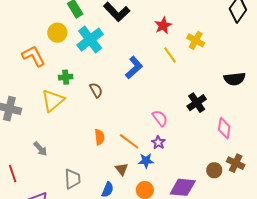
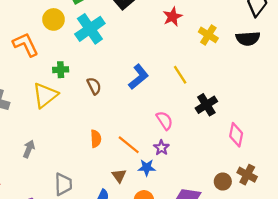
yellow line: (170, 55) -> (180, 75), moved
blue L-shape: (134, 67) -> (139, 77), moved
black semicircle: (235, 79) -> (248, 39), moved
gray arrow: (40, 149) -> (29, 149), turned -119

